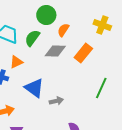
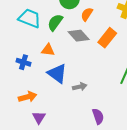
gray diamond: (55, 51) -> (79, 36), turned 45
orange triangle: (16, 62) -> (48, 50), moved, turned 32

